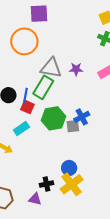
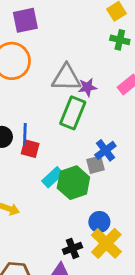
gray triangle: (51, 68) -> (66, 78), moved
green rectangle: (43, 87) -> (73, 113), moved
green hexagon: (53, 118) -> (73, 183), moved
cyan rectangle: (21, 129) -> (53, 177), moved

